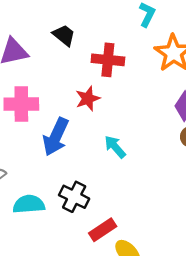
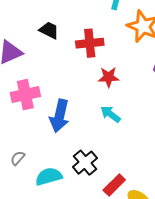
red star: (88, 99) -> (109, 77), moved, turned 30
black cross: (74, 197) -> (85, 163), turned 35

